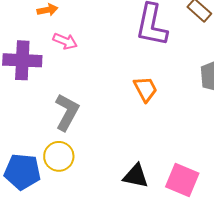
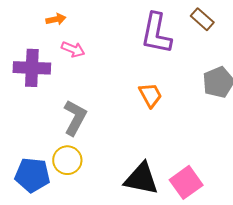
black triangle: (136, 176) -> (141, 179), size x1.4
pink square: (182, 180) -> (186, 182), turned 32

